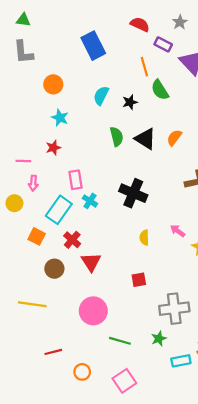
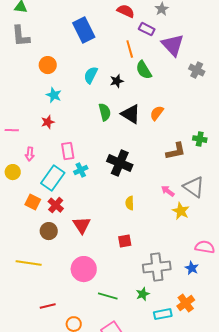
pink line: (23, 161) -> (12, 130), moved
cyan cross: (90, 201) -> (81, 170), turned 32
pink arrow: (178, 231) -> (168, 191), moved
red cross: (72, 240) -> (56, 205), moved

